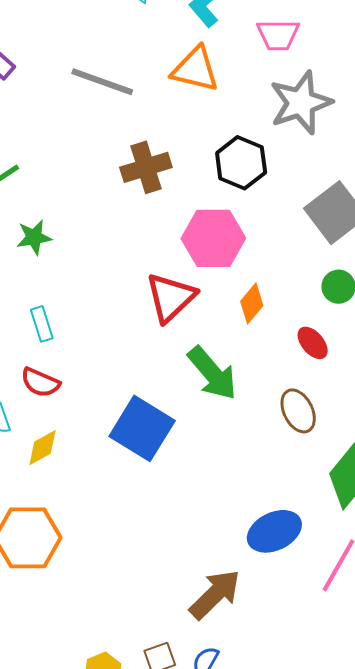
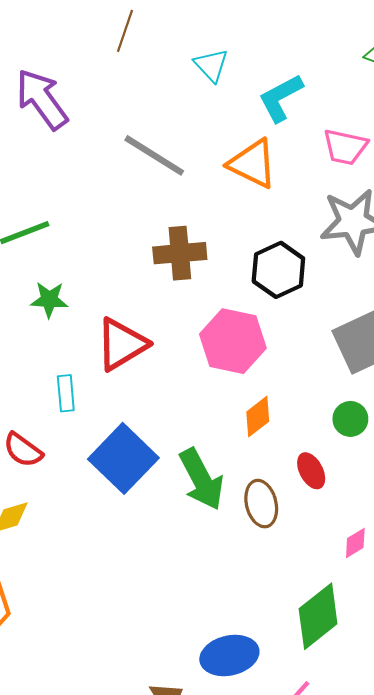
red triangle: (171, 297) -> (122, 344), moved
cyan rectangle: (42, 324) -> (66, 393), moved
brown ellipse: (298, 411) -> (261, 504), moved
blue square: (142, 428) -> (123, 458), moved

